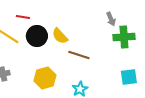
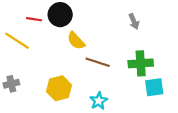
black circle: (37, 36) -> (60, 15), moved
green cross: (124, 37) -> (141, 63), moved

